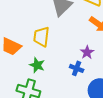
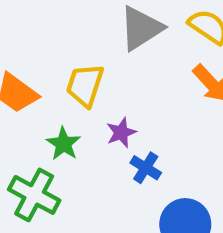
purple star: (87, 52) -> (121, 133), moved

